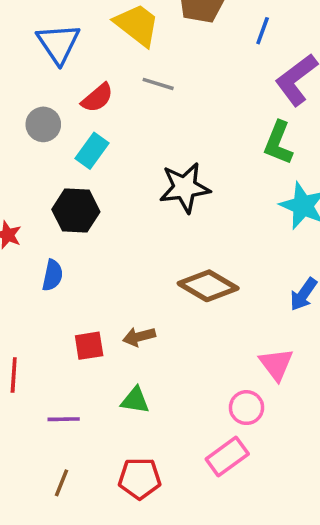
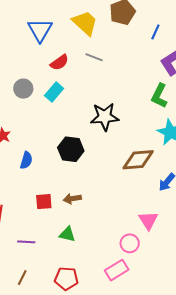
gray circle: (43, 124) -> (23, 89), moved
black hexagon: (76, 211) -> (71, 149), moved
brown diamond: (208, 286) -> (138, 160), moved, turned -40

